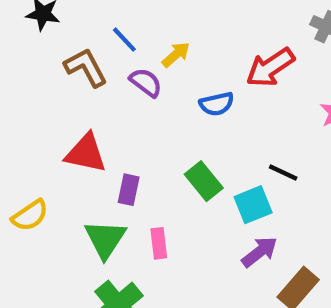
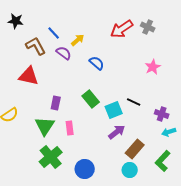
red arrow: (270, 67) -> (122, 29), moved
blue semicircle: (217, 104) -> (97, 63), turned -126
red triangle: (86, 153) -> (29, 76), moved
black line: (283, 173) -> (134, 102), moved

